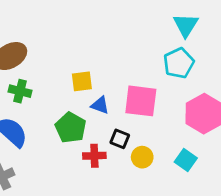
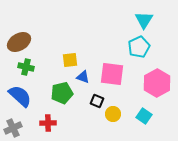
green pentagon: (71, 128) -> (62, 93), turned 30
red cross: (94, 156) -> (48, 123), moved

